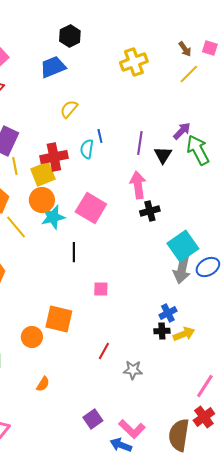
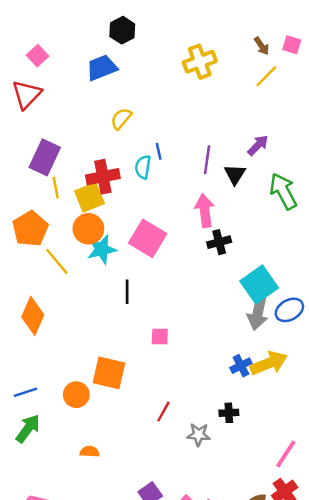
green arrow: (198, 150) -> (283, 191), moved
black cross: (162, 331) -> (229, 413), moved
yellow arrow: (184, 334) -> (269, 363), moved, size x1.4
orange semicircle: (43, 384) -> (90, 452), turned -119

